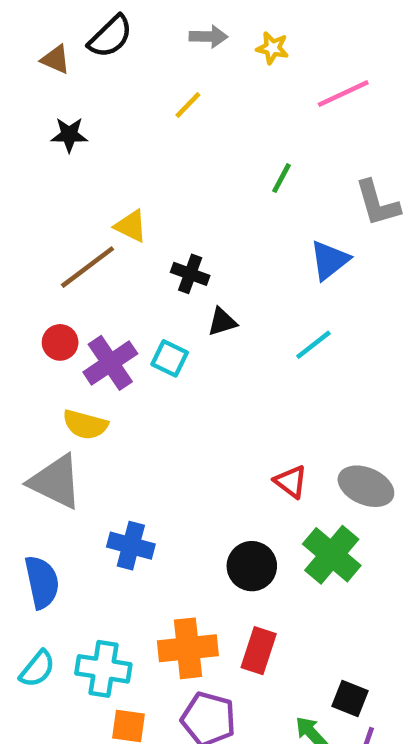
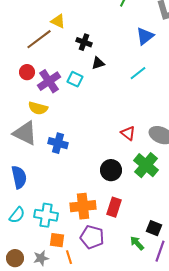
blue cross: (131, 546) -> (58, 143), moved

